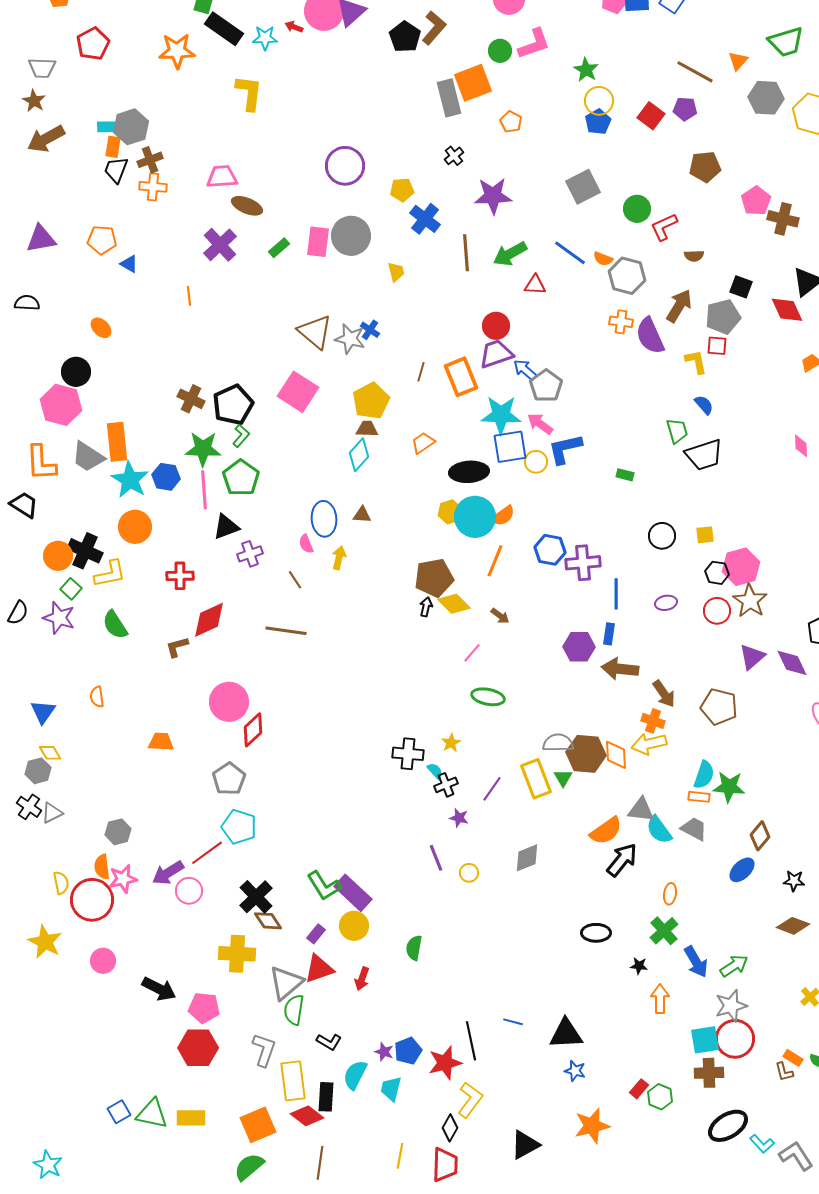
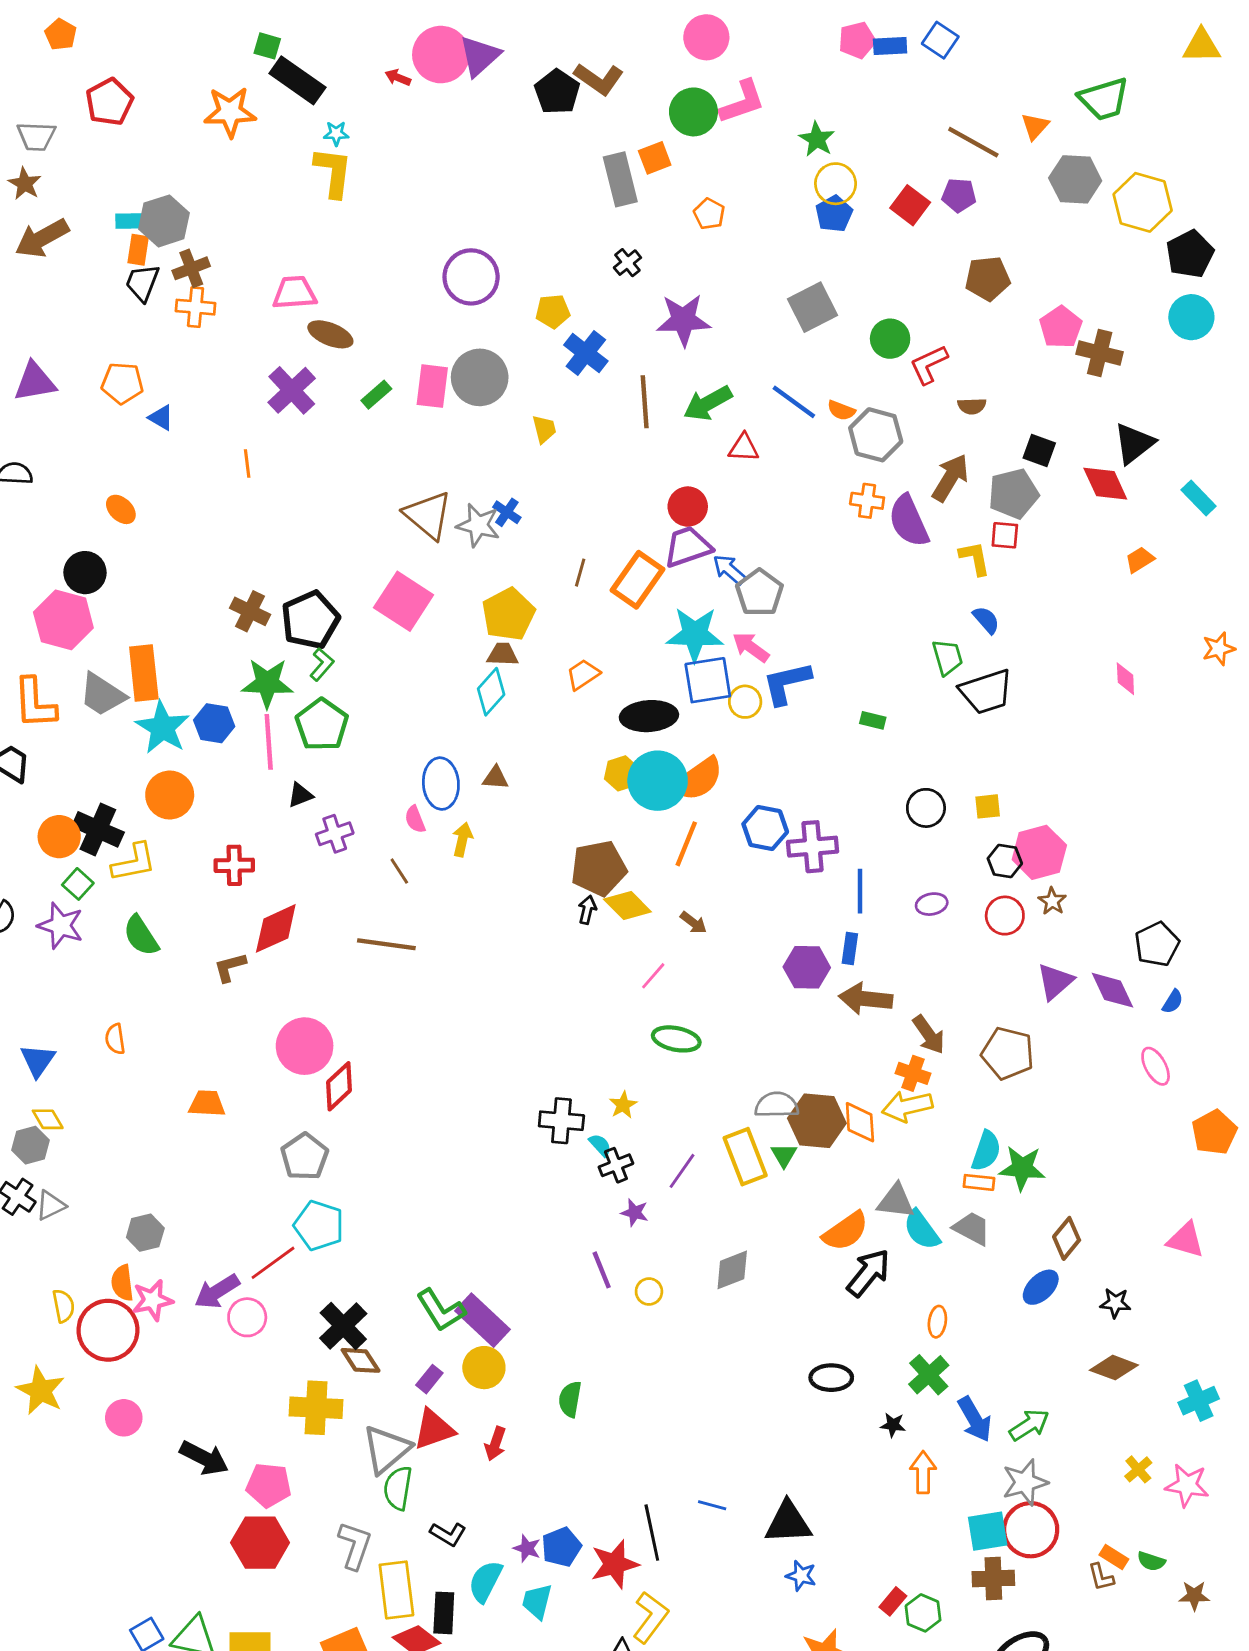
brown L-shape: (434, 28) -> (599, 79), turned 84
cyan star: (265, 38) -> (336, 133), moved, size x0.7
green circle: (500, 51) -> (693, 112), size x1.4
orange square: (473, 83) -> (655, 158), size x0.6
orange rectangle: (461, 377) -> (637, 580), turned 57
orange semicircle: (503, 516) -> (698, 779), size x1.5
black triangle: (226, 527) -> (300, 795), size x0.7
brown star: (750, 601) -> (1052, 901), size x0.6

